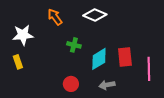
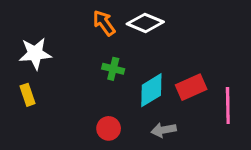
orange arrow: (55, 17) -> (104, 23), moved
red rectangle: (125, 57) -> (191, 87), turned 72

